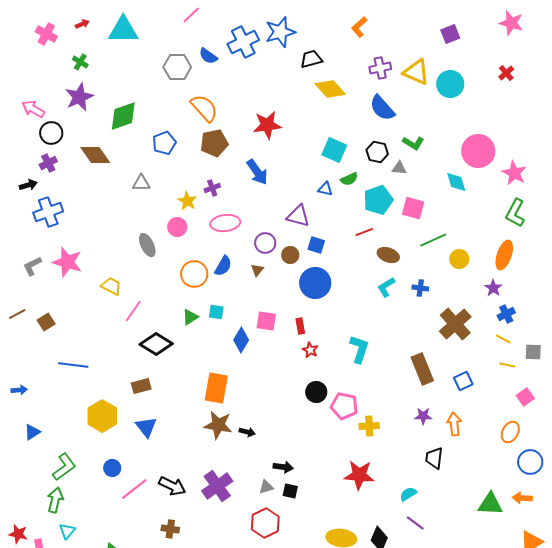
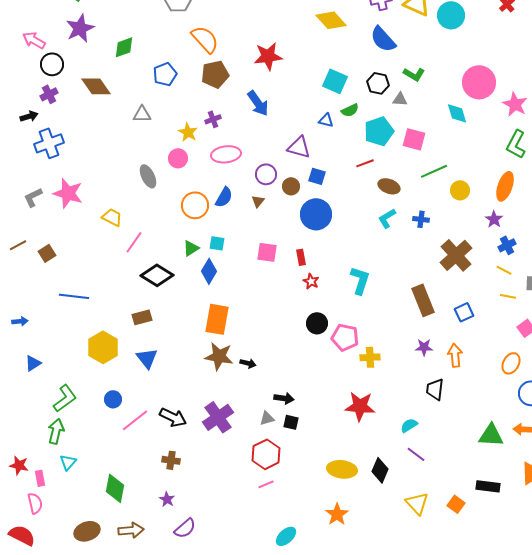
green diamond: (123, 116) -> (124, 47), size x0.7
blue diamond: (241, 340) -> (209, 271), moved

